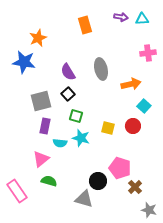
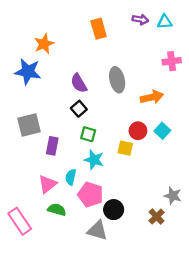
gray square: (41, 101) -> (29, 125), moved
cyan square: (144, 106) -> (162, 131), moved
red circle: (133, 126) -> (138, 131), moved
cyan semicircle: (60, 143) -> (71, 177), moved, turned 96
pink pentagon: (120, 168) -> (90, 195), moved
gray star: (149, 210) -> (173, 196), moved

